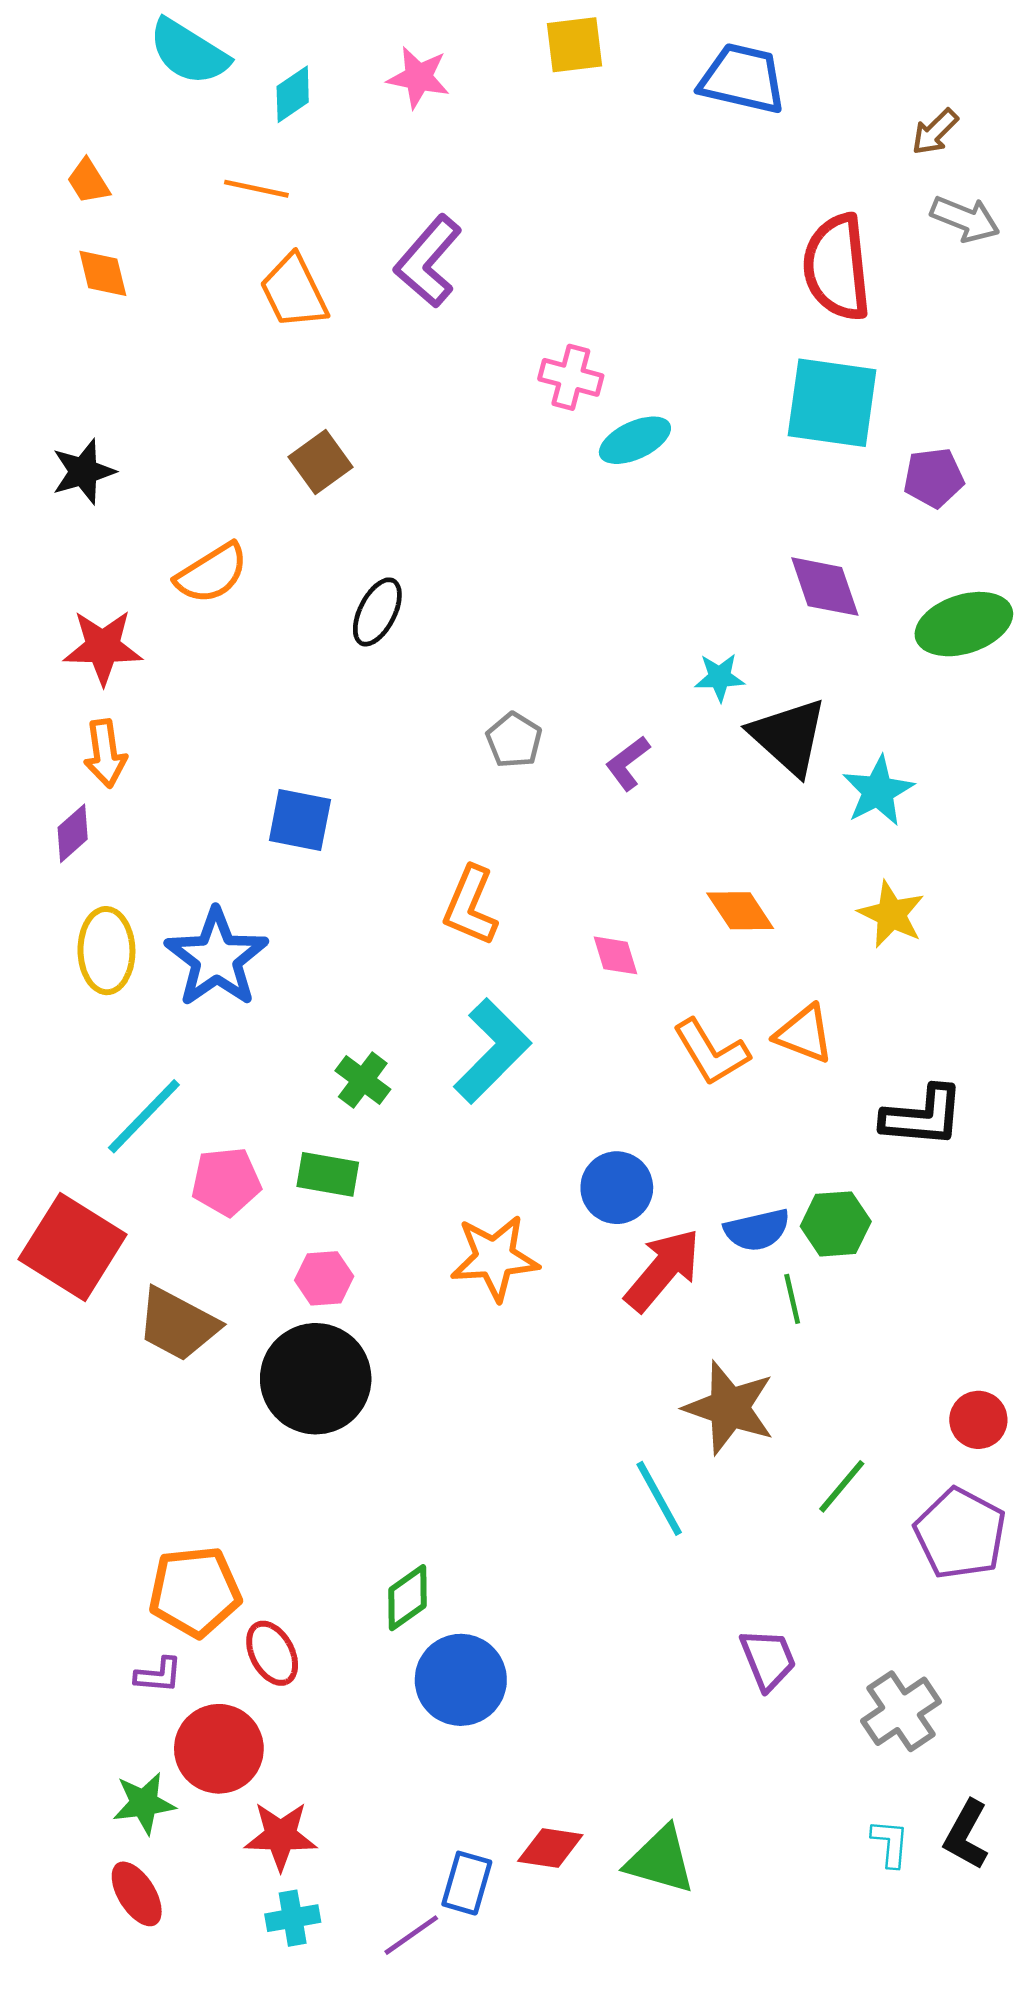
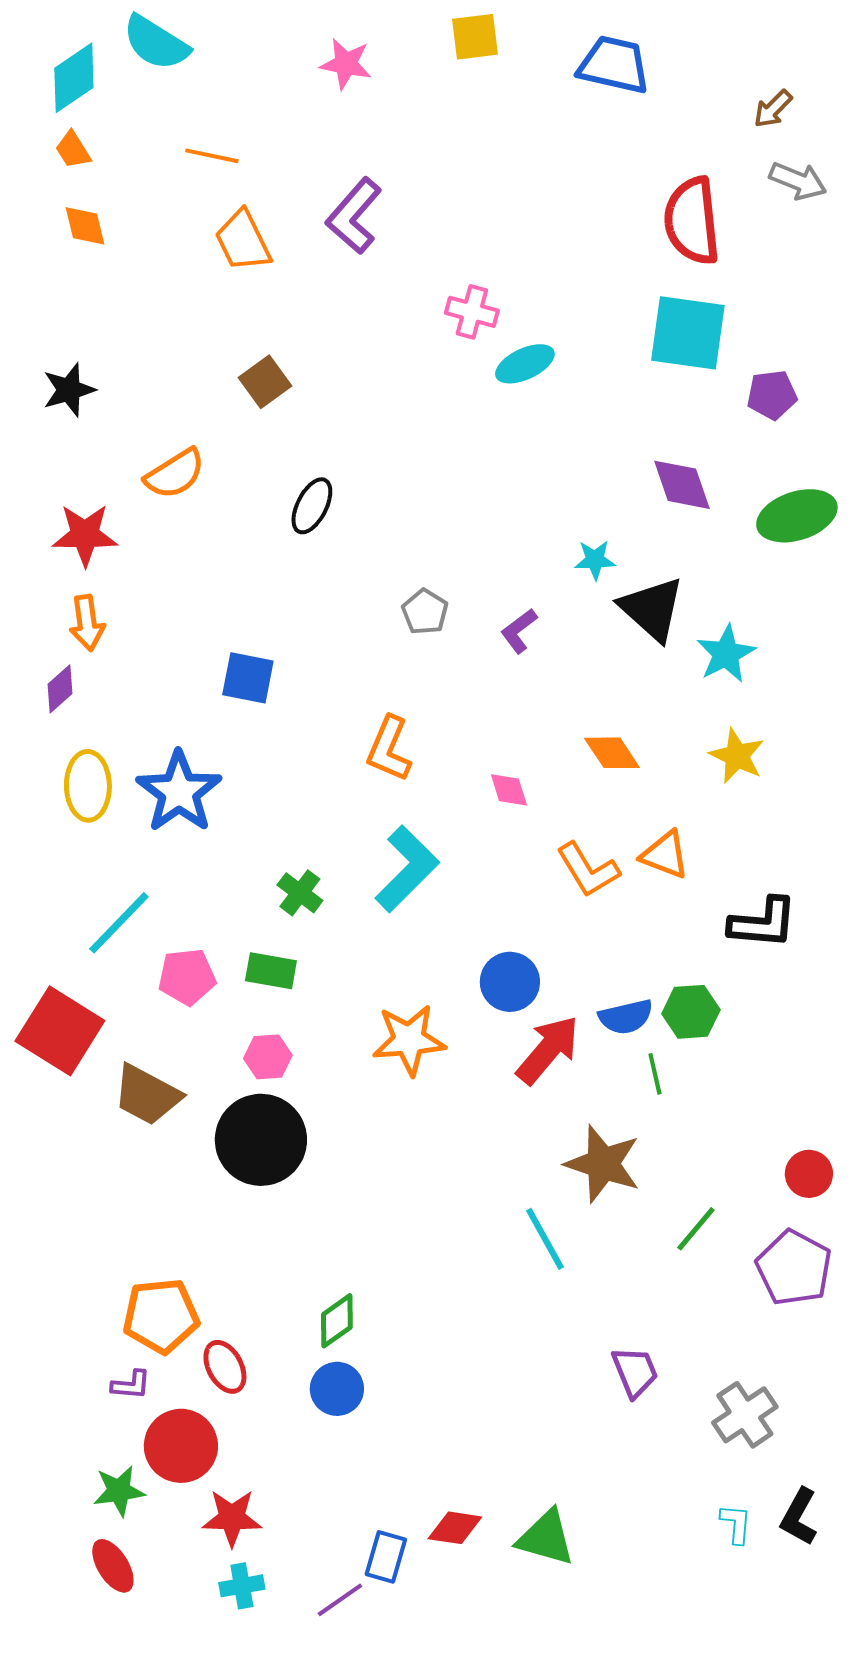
cyan diamond: (293, 94) -> (74, 78), moved, size x1.5
blue circle: (461, 1680) -> (337, 1389), moved, size x0.7

